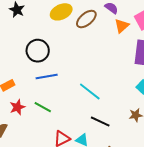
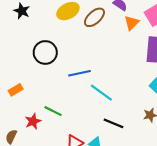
blue line: (47, 76) -> (80, 73), moved
red star: (17, 107) -> (33, 121), moved

